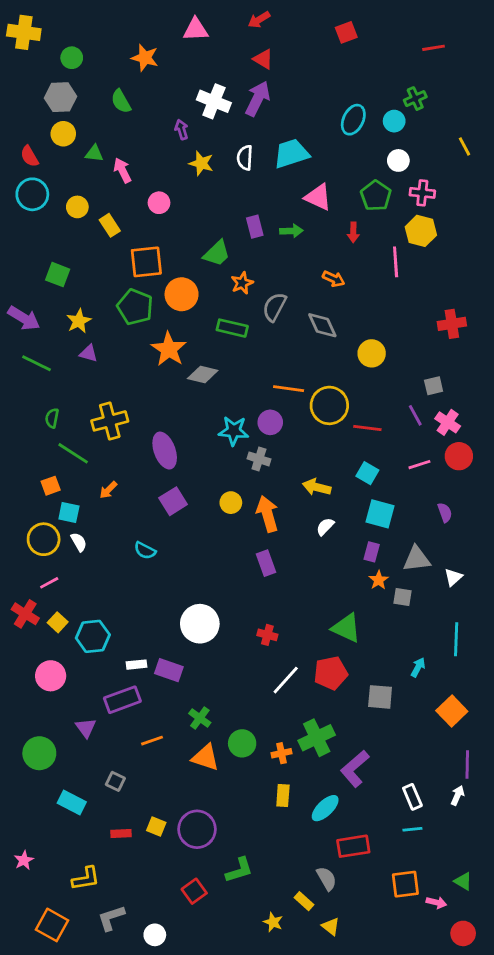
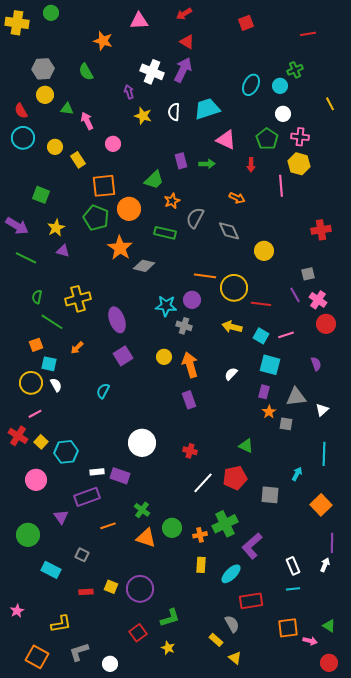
green circle: (72, 58) -> (51, 13), moved
pink line: (419, 465) -> (286, 335), moved
yellow arrow: (317, 487) -> (232, 327), moved
cyan semicircle: (145, 550) -> (103, 391), turned 91
green triangle: (346, 628) -> (246, 446), size x0.7
yellow star: (273, 922) -> (168, 648), moved

